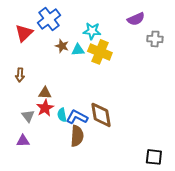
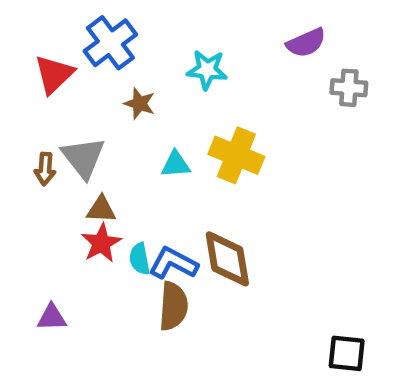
cyan triangle: (78, 50) -> (176, 164), moved
yellow cross: (100, 52) -> (236, 155), moved
gray triangle: (28, 116) -> (83, 158), moved, size x1.5

